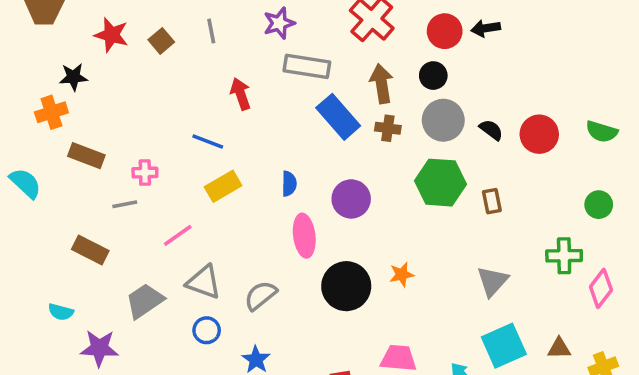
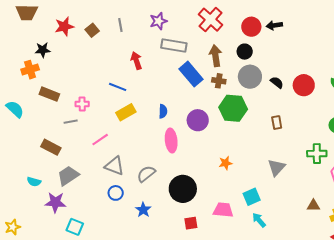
red star: (111, 35) -> (64, 26), turned -30
green hexagon: (440, 183) -> (233, 108), moved
black circle: (346, 286) -> (183, 189), moved
gray trapezoid: (145, 301) -> (68, 176), moved
cyan square: (504, 346) -> (252, 197), moved, size x0.7

